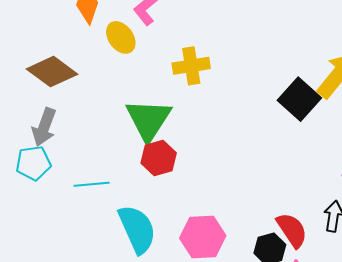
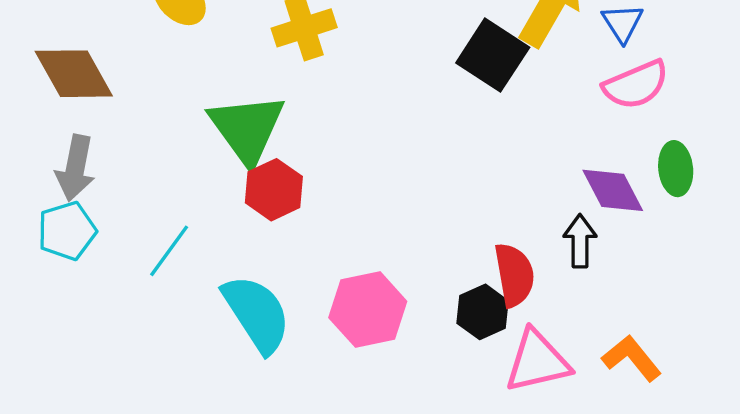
brown diamond: (52, 72) -> (74, 74), turned 33
cyan line: (92, 184) -> (169, 251), turned -40
red semicircle: (292, 230) -> (514, 275), turned 33

